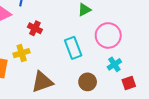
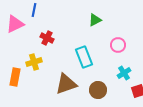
pink circle: (108, 35) -> (118, 45), size x0.6
brown triangle: (42, 82) -> (66, 84), moved

